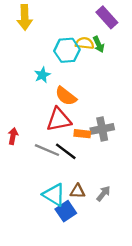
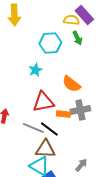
yellow semicircle: (85, 43) -> (71, 20), moved
cyan star: (42, 75) -> (35, 70), moved
orange semicircle: (66, 96) -> (71, 84), moved
brown triangle: (78, 191) -> (45, 149), moved, size x1.5

